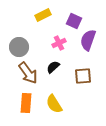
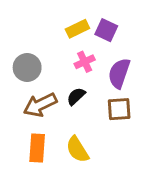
yellow rectangle: (43, 15) -> (77, 29), moved
purple semicircle: (88, 40) -> (119, 73), moved
brown arrow: (28, 73) -> (40, 105), turned 100

